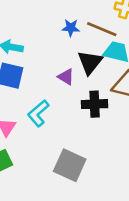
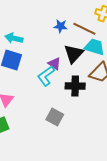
cyan L-shape: (38, 113) -> (46, 76), moved
gray square: (70, 165) -> (55, 117), moved, size x0.7

